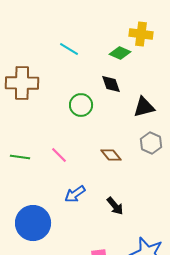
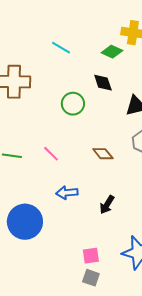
blue arrow: (75, 194) -> (67, 193), turned 30
black arrow: (115, 206) -> (107, 205), turned 72

